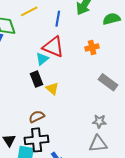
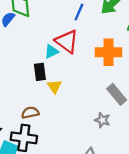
orange cross: (92, 47) -> (109, 52), size x1.6
gray star: (99, 121) -> (102, 120), moved

